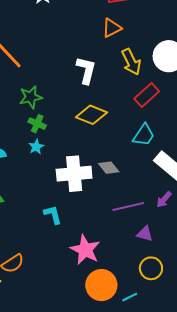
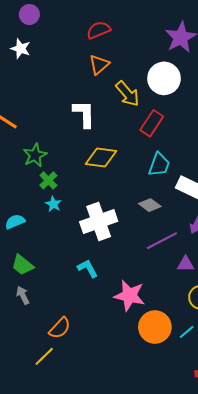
green cross: (37, 124) -> (48, 180), turned 36
gray diamond: (109, 168) -> (150, 205), moved

